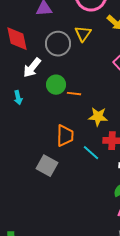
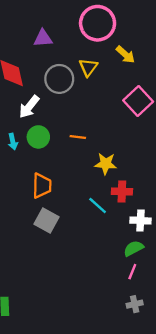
green circle: (56, 85) -> (38, 137), moved
orange trapezoid: (65, 136) -> (42, 186), moved

